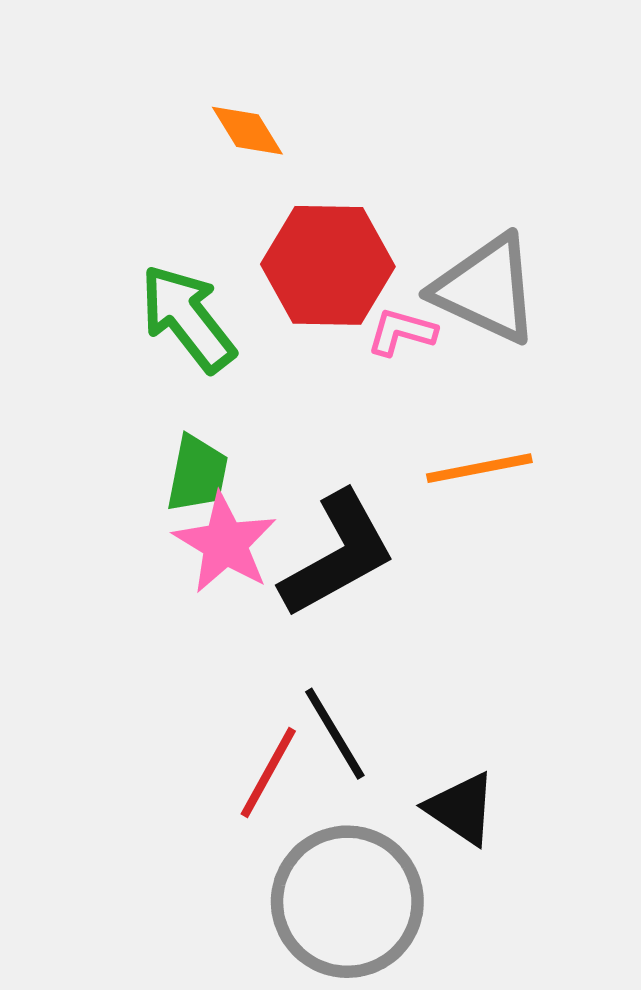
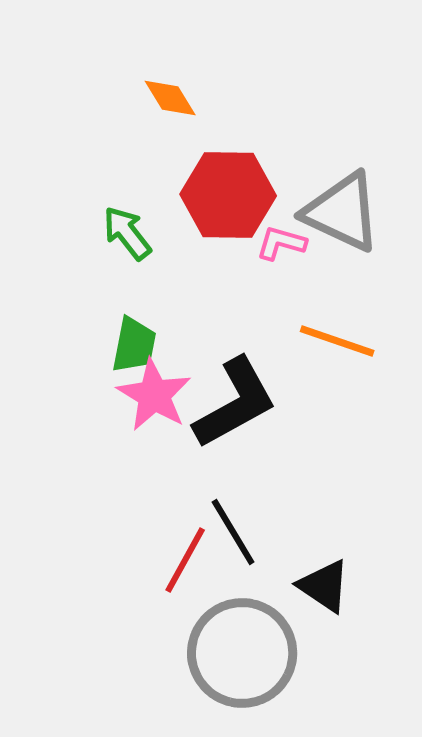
green arrow: (188, 318) -> (127, 233), size x0.7
orange line: (479, 468) -> (337, 341), turned 30

